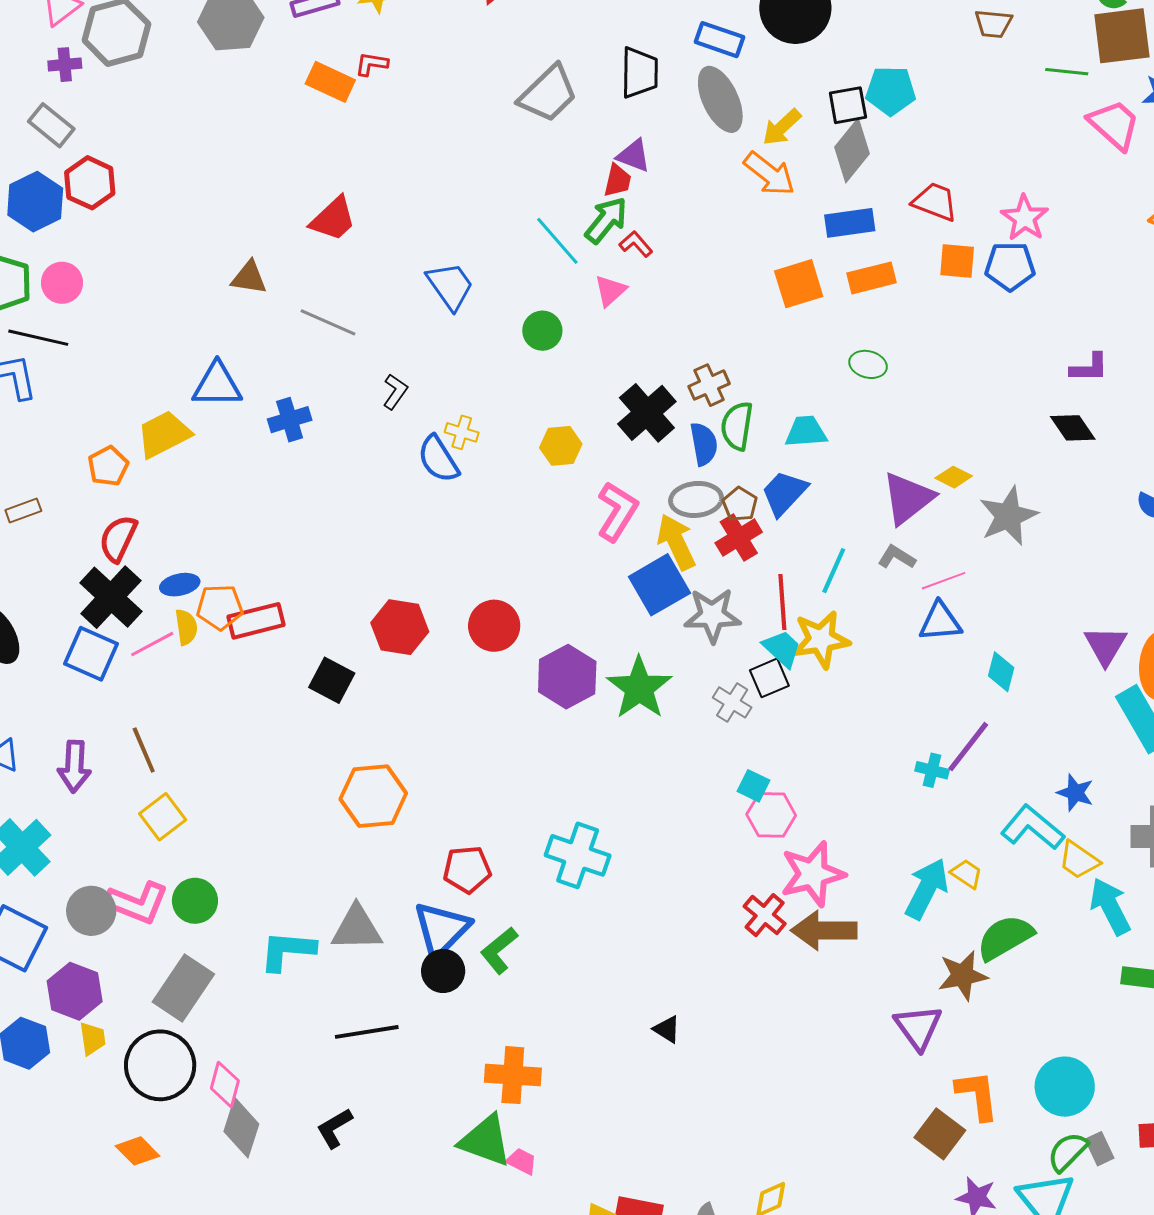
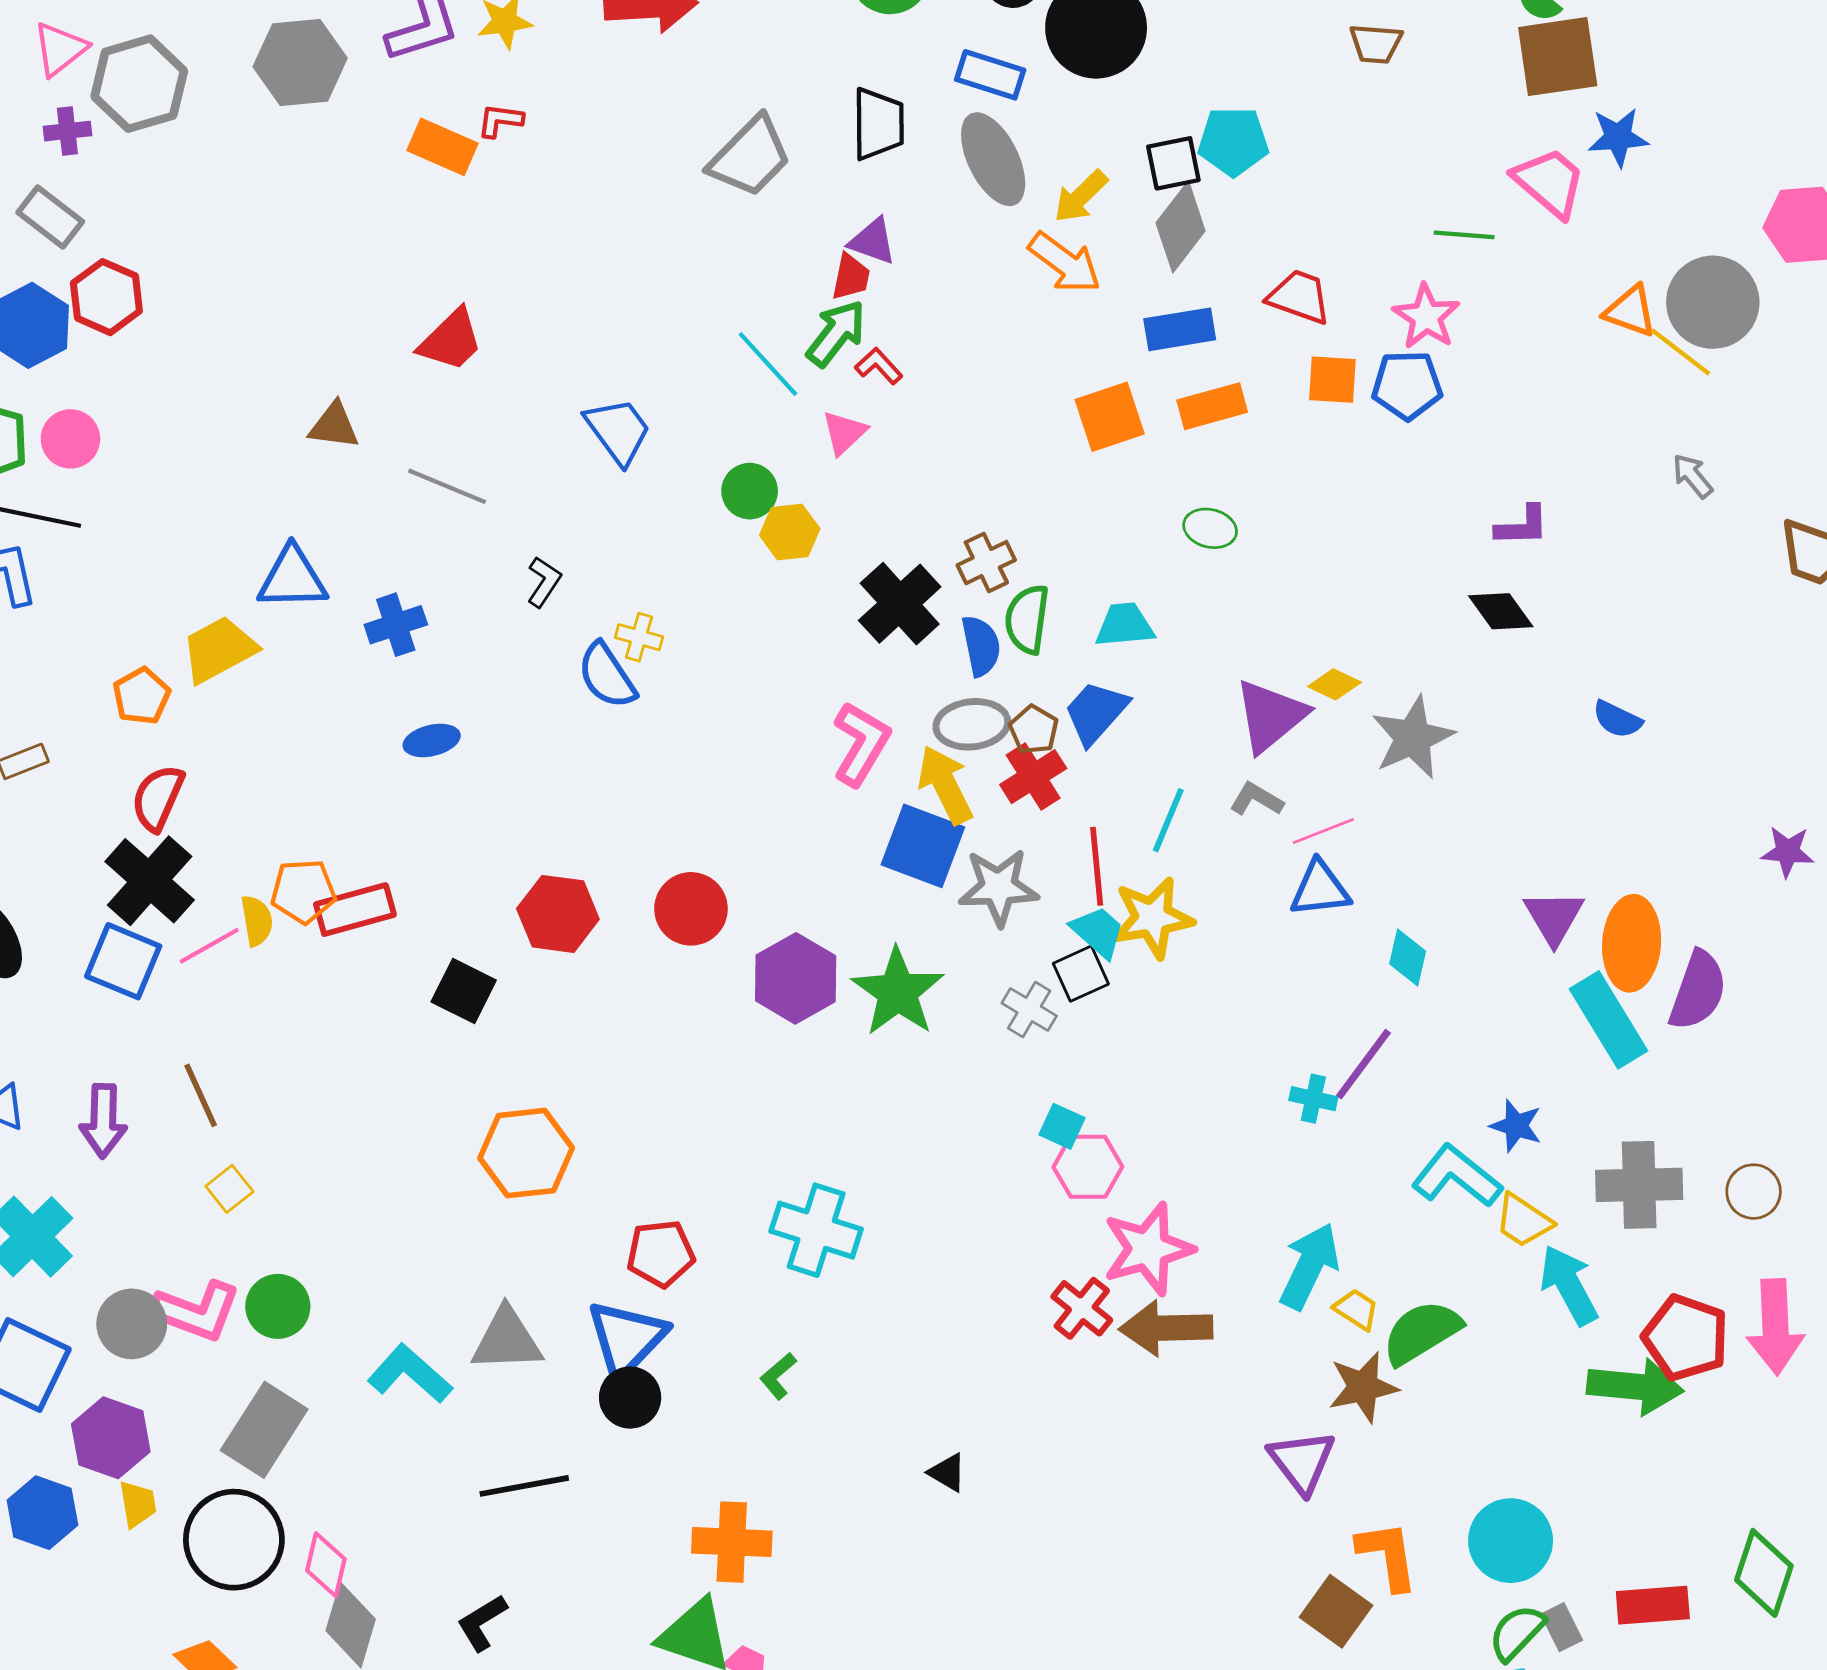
green line: (1067, 72) -> (1464, 235), moved
yellow hexagon: (561, 446) -> (790, 532), moved
blue ellipse: (180, 585) -> (432, 740), moved
blue square: (659, 585) -> (923, 846), turned -38
yellow square: (163, 817) -> (229, 1189), size x0.7
yellow trapezoid: (966, 874) -> (1356, 1309), moved
green L-shape: (499, 950) -> (778, 1376), moved, size x0.7
cyan L-shape: (287, 951) -> (410, 1374), turned 38

